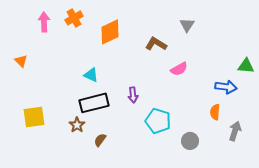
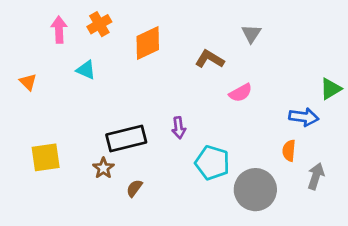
green triangle: (246, 66) -> (331, 89), turned -36
cyan triangle: (91, 75) -> (86, 70), moved
gray circle: (190, 141) -> (255, 190), size x1.8

